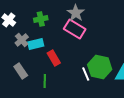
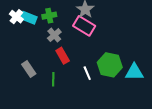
gray cross: (22, 40) -> (54, 35), moved
cyan rectangle: (36, 44) -> (29, 18), moved, turned 35
white line: (86, 74) -> (87, 73), moved

